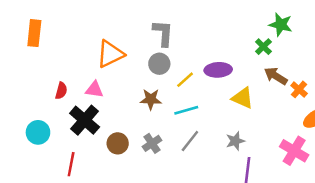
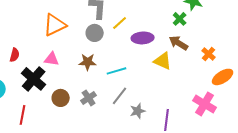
brown arrow: (276, 76) -> (179, 43), moved
yellow line: (185, 80) -> (120, 23), moved
pink triangle: (94, 89) -> (52, 59), moved
gray star: (235, 141) -> (138, 111), moved

